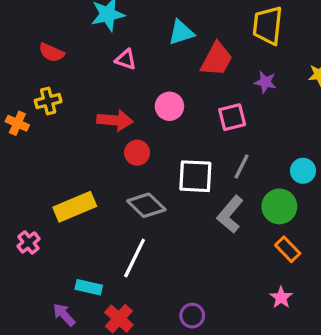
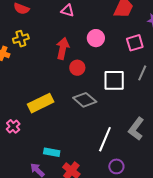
red arrow: (115, 120) -> (63, 48), turned -80
gray L-shape: (230, 214) -> (136, 129), moved
white line: (135, 258) -> (105, 139), moved

